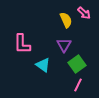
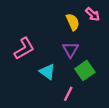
pink L-shape: (22, 44) -> (24, 48), turned -120
pink line: (78, 85) -> (68, 94), moved

